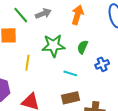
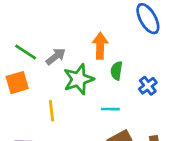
gray arrow: (43, 14) -> (56, 56), moved
orange arrow: (77, 15) -> (100, 46), moved

